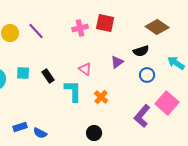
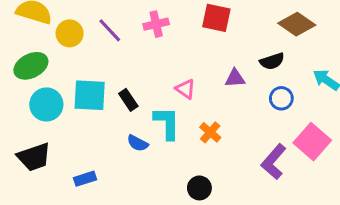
pink cross: (80, 28) -> (156, 24), moved
purple triangle: (117, 62) -> (235, 78), turned 32
cyan square: (23, 73) -> (90, 95), size x1.6
blue semicircle: (40, 133) -> (138, 143), moved

